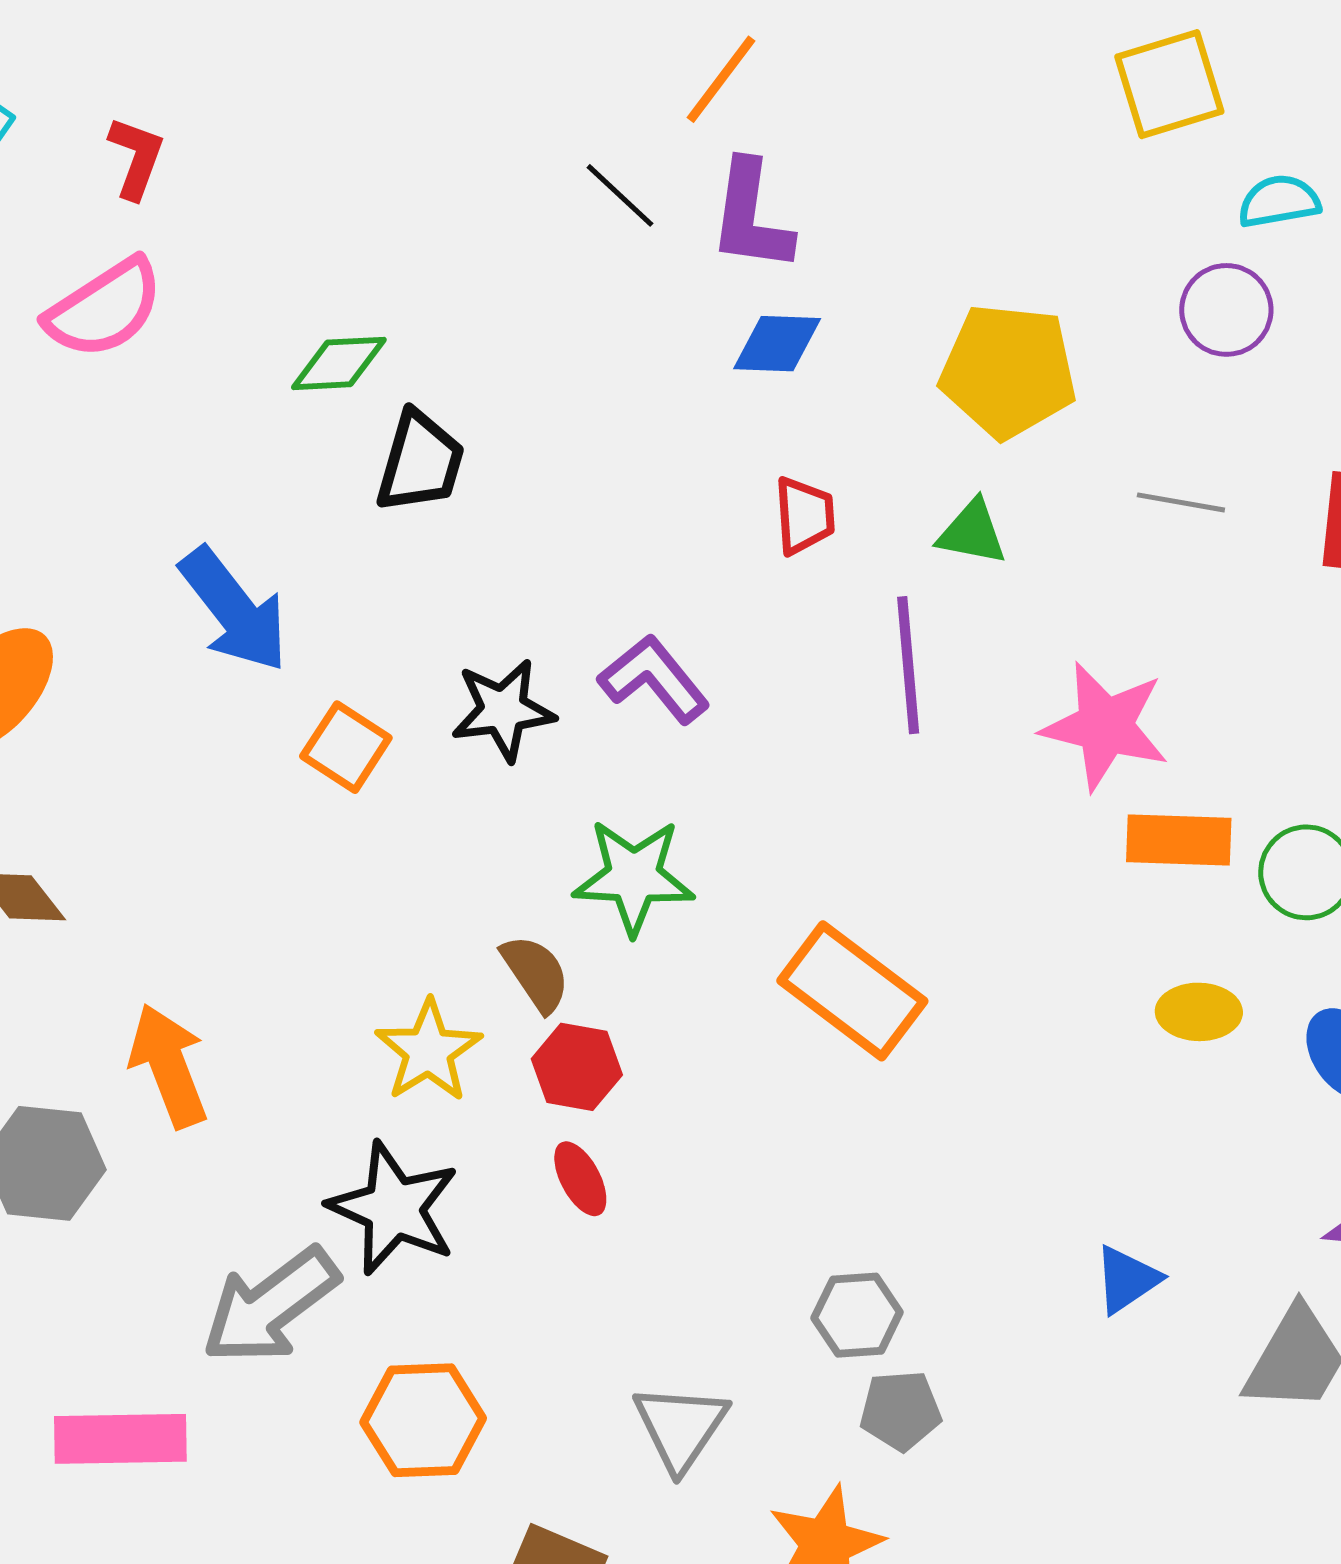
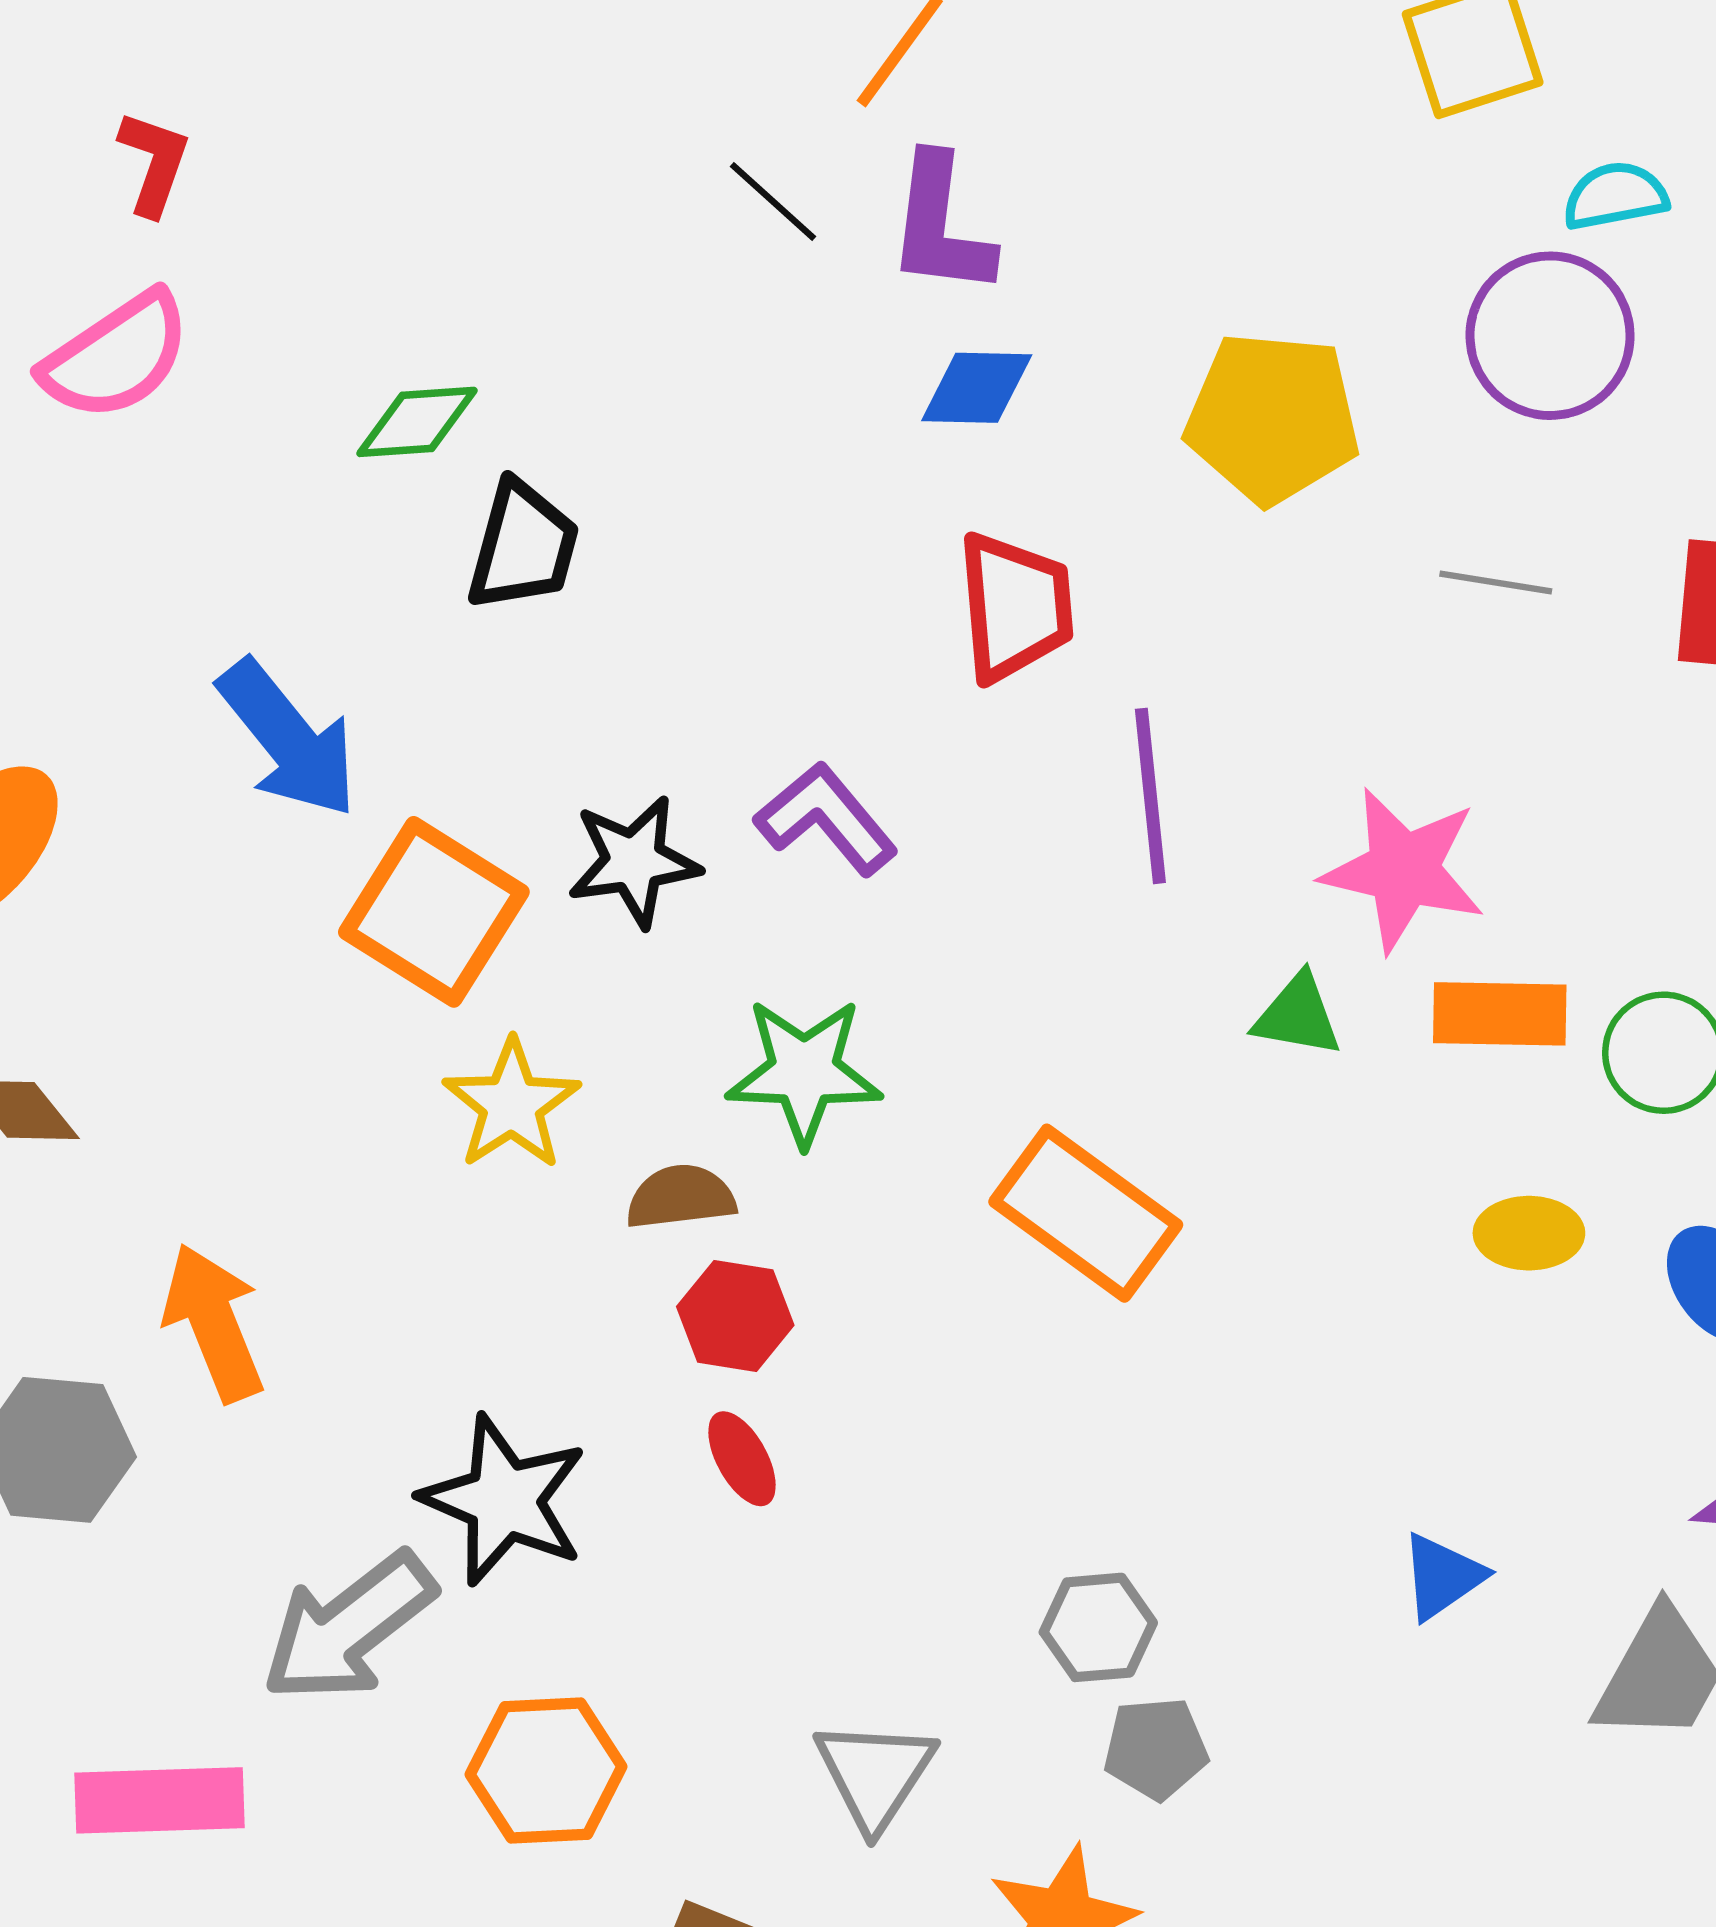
purple circle: (1226, 310) -> (1550, 336), size x1.4
red trapezoid: (804, 516) -> (1015, 607), size x1.5
green triangle: (972, 532) -> (1298, 1015), moved
orange square: (346, 747) -> (434, 912), size x1.6
brown semicircle: (536, 973) -> (681, 1197), turned -62
yellow star: (428, 1051) -> (512, 1105), moved

